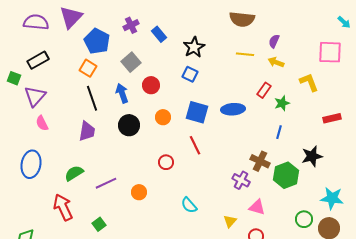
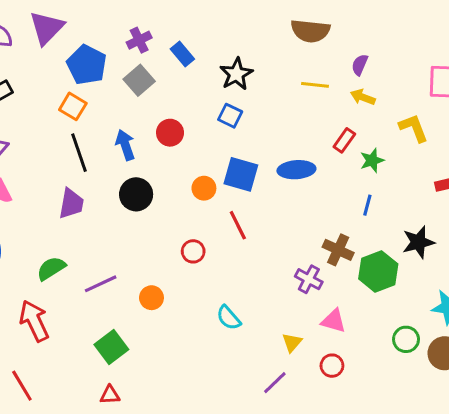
gray square: (131, 62) -> (139, 80), moved
orange circle: (163, 117) -> (204, 188), moved
green square: (99, 224) -> (111, 347), moved, size x1.5

